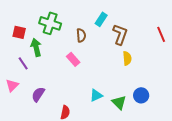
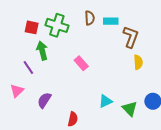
cyan rectangle: (101, 19) -> (111, 21), turned 56
red square: (19, 32) -> (32, 27), moved
brown semicircle: (81, 35) -> (90, 18), moved

